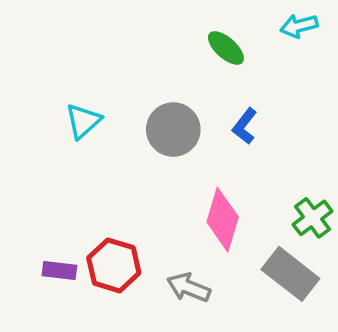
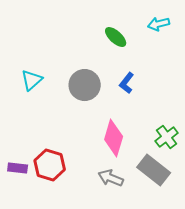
gray arrow: (189, 288) -> (111, 178), moved

